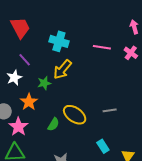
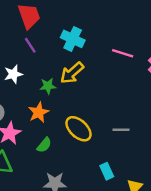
purple line: (25, 60) -> (30, 45), moved
orange star: (29, 102) -> (39, 112), moved
green semicircle: (53, 124) -> (44, 145), moved

